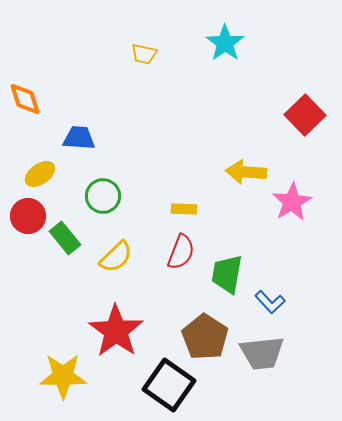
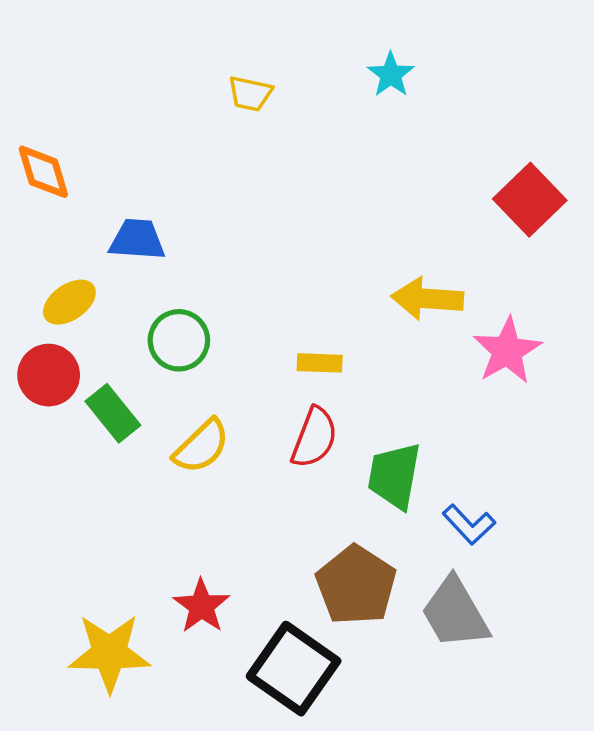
cyan star: (225, 43) -> (391, 75), size x0.7
red star: (116, 331) -> (201, 606), moved, size x0.6
gray trapezoid: (262, 353) -> (455, 613), turned 66

